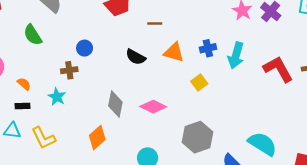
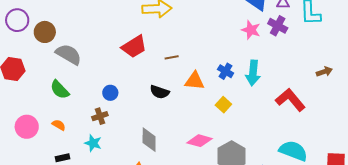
blue cross: (208, 48) -> (226, 71), turned -35
red L-shape: (278, 69) -> (290, 100), moved
orange semicircle: (24, 84) -> (59, 125), moved
pink diamond: (153, 107) -> (200, 141), moved

